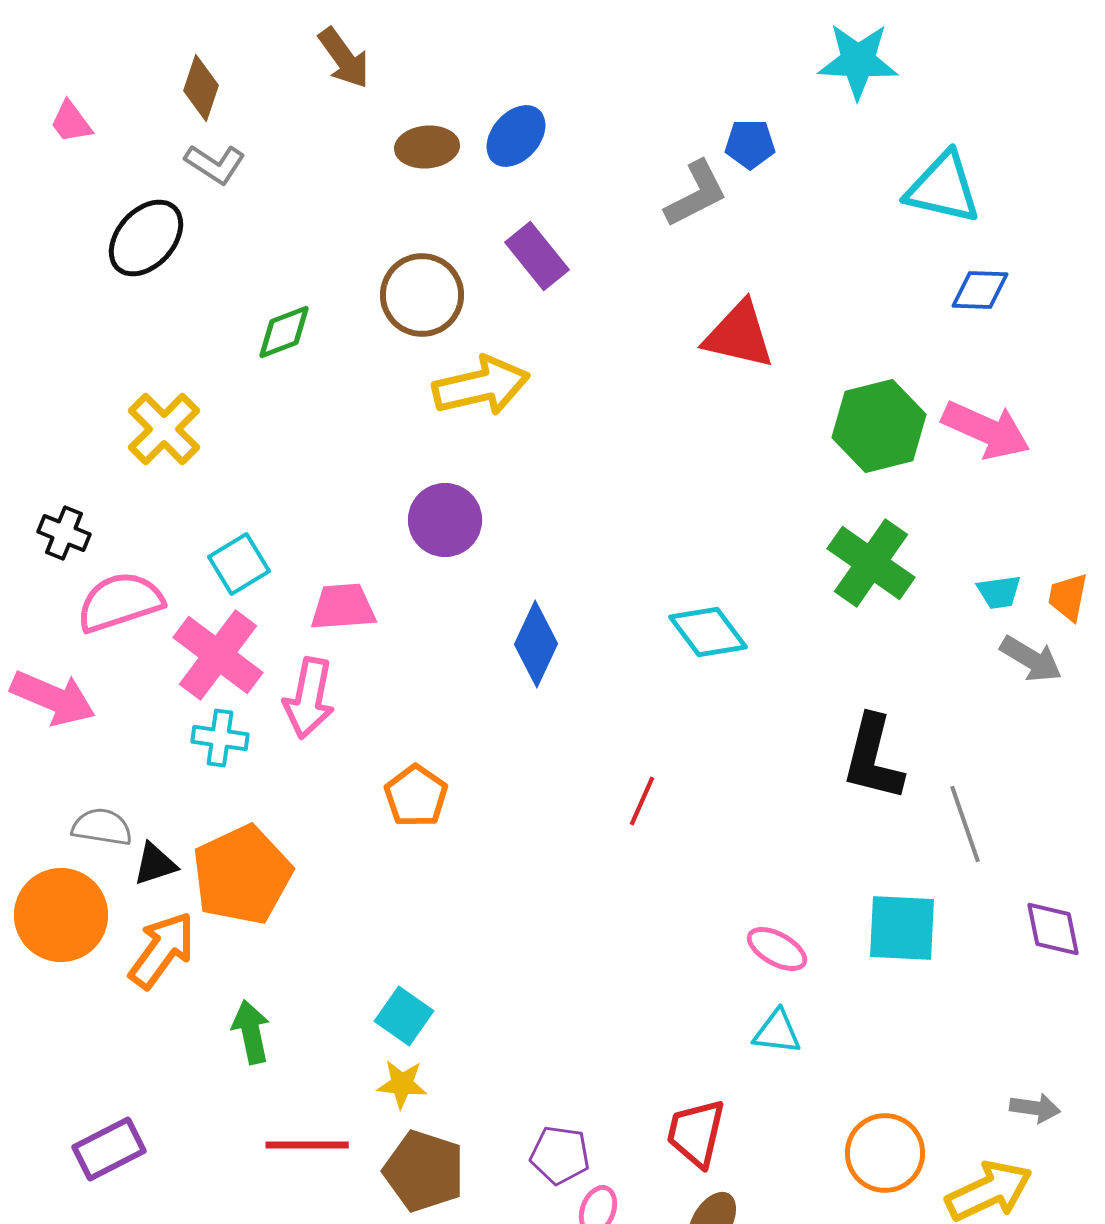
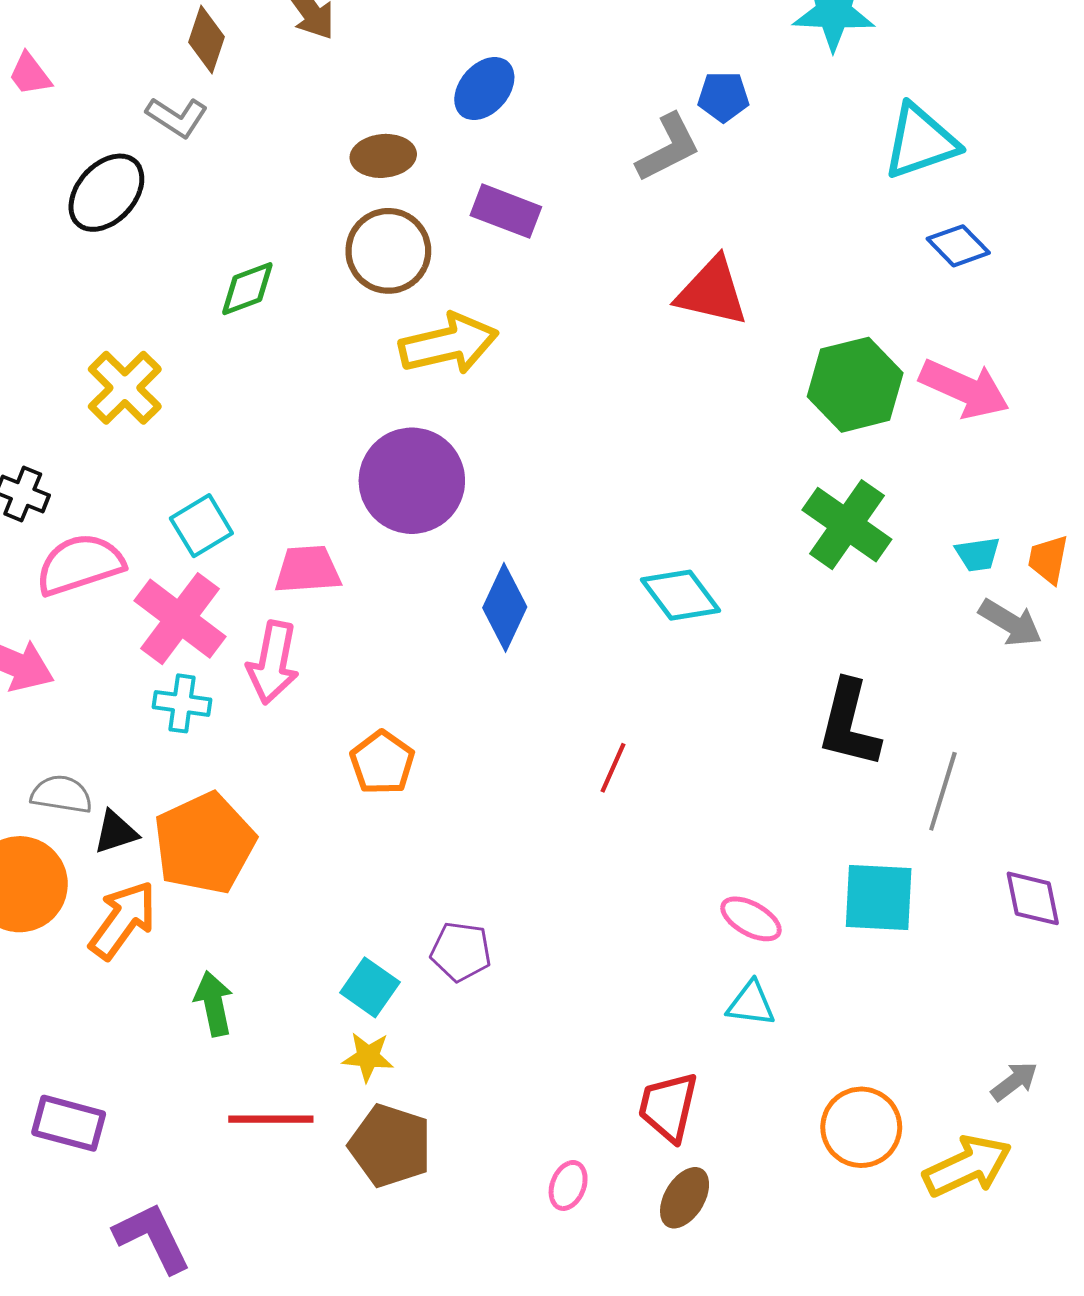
brown diamond: (201, 88) -> (207, 39), moved
brown ellipse: (427, 147) -> (383, 156), moved
cyan triangle: (943, 188) -> (920, 142), turned -32
purple rectangle: (537, 256) -> (506, 211), turned -30
blue diamond: (980, 290) -> (958, 246), turned 44
purple circle: (445, 520) -> (412, 481), size x1.4
gray line: (965, 824) -> (943, 791), turned 36
gray arrow: (1035, 1108) -> (1014, 1081), turned -45
purple rectangle: (109, 1149) -> (69, 1123), turned 42
purple pentagon: (560, 1155) -> (461, 952), moved

